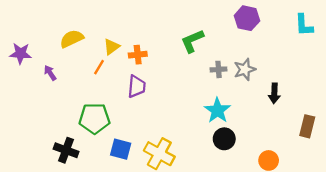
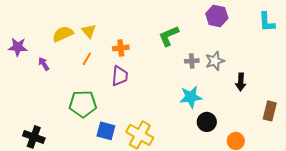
yellow triangle: (112, 47) -> (89, 31), moved, turned -35
cyan star: (217, 110) -> (191, 97), turned 30
black circle: (224, 139) -> (207, 122), moved
black cross: (66, 150) -> (34, 137), moved

